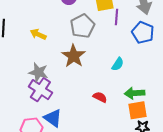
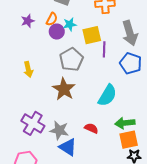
yellow arrow: (38, 34) -> (28, 69), turned -126
cyan semicircle: (118, 64) -> (107, 95), size x1.6
gray star: (38, 72) -> (59, 130), moved
blue triangle: (53, 118) -> (68, 147), moved

